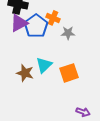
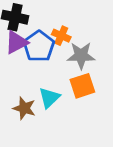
gray star: (68, 33) -> (81, 55), size x1.5
orange square: (69, 73) -> (82, 86), moved

